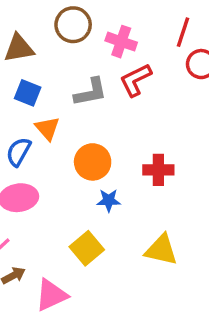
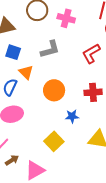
red L-shape: (136, 80) -> (91, 53), moved
blue star: (109, 200) -> (72, 116), moved

